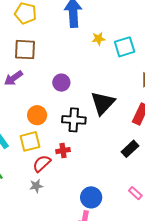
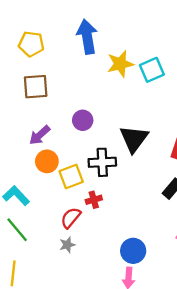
yellow star: (99, 39) -> (120, 64), size x1.6
purple arrow: (13, 78) -> (40, 135), moved
orange circle: (37, 115) -> (47, 161), moved
yellow square: (30, 141) -> (71, 176), moved

